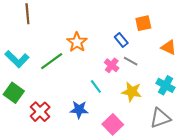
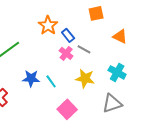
blue rectangle: (121, 40) -> (68, 35), moved
orange star: (77, 42) -> (48, 25), moved
cyan line: (96, 86) -> (51, 81), moved
blue star: (79, 110) -> (31, 78), moved

